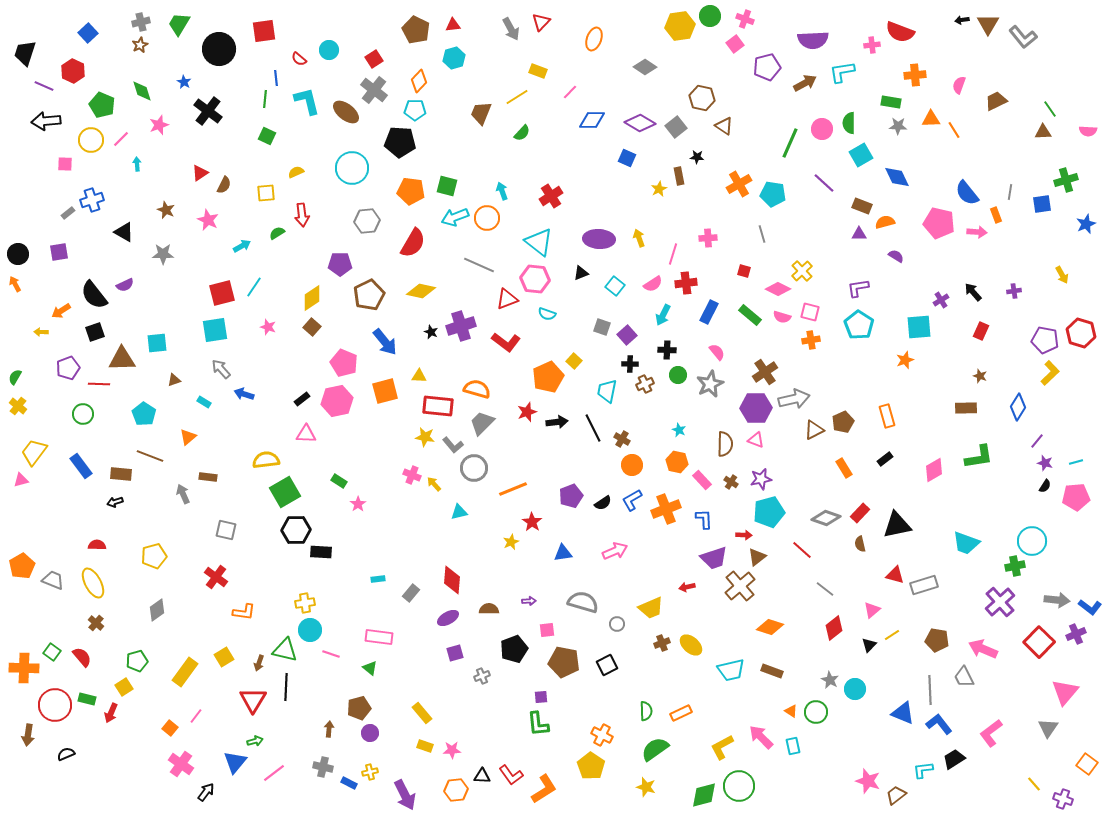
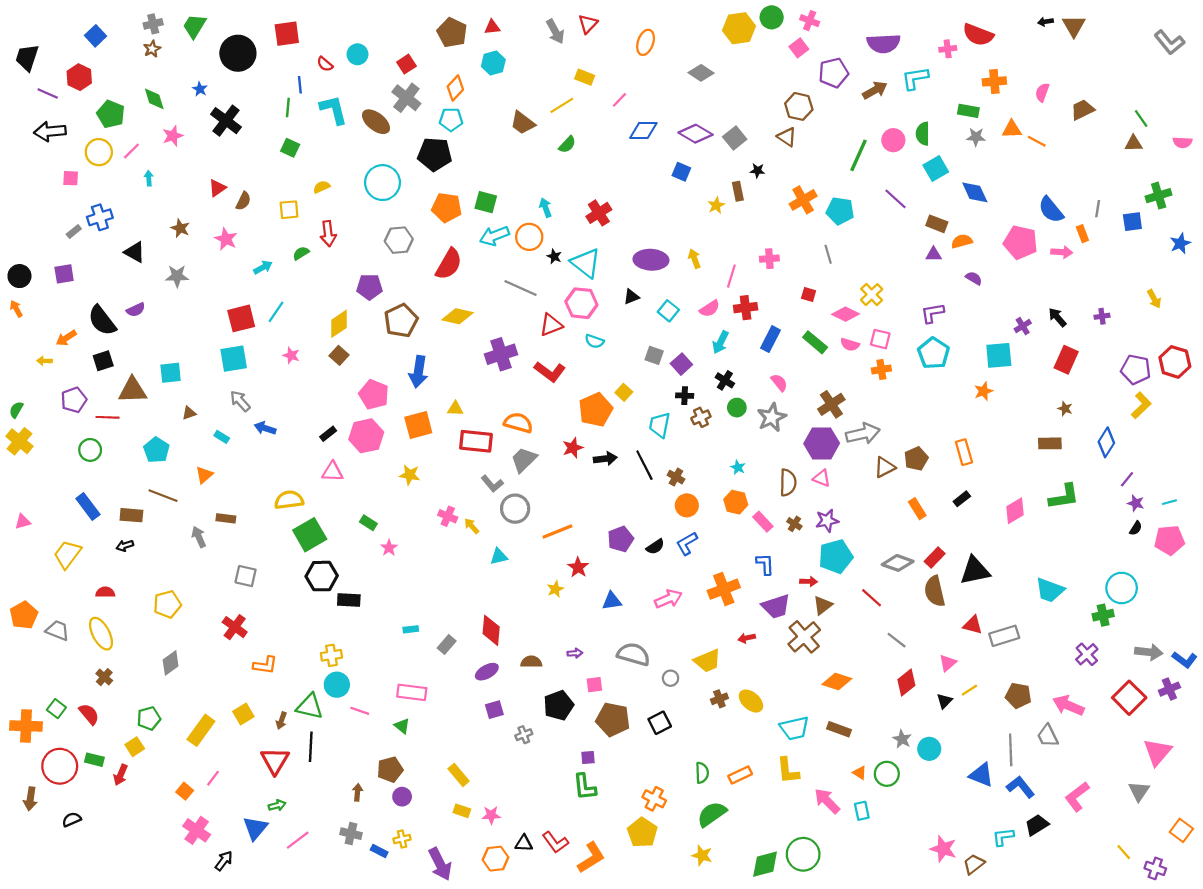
gray L-shape: (1023, 37) -> (1169, 42), moved
brown hexagon: (702, 98) -> (799, 106), moved
brown trapezoid: (481, 113) -> (523, 123), turned -75
orange line: (954, 130) -> (1037, 141), turned -30
red rectangle: (981, 331) -> (1066, 360), size x1.4
black star: (431, 332) -> (554, 256), moved
blue arrow: (385, 342) -> (418, 372), turned 48
black cross: (667, 350) -> (725, 380), turned 30
yellow cross: (18, 406) -> (19, 441), size x1.4
yellow star: (425, 437) -> (410, 475), moved
yellow trapezoid: (34, 452) -> (67, 554), moved
orange cross: (666, 509) -> (724, 589), moved
brown semicircle: (860, 544) -> (935, 591), size x1.8
purple cross: (1000, 602) -> (1087, 654), size x0.7
yellow L-shape: (722, 747) -> (788, 771), moved, turned -68

